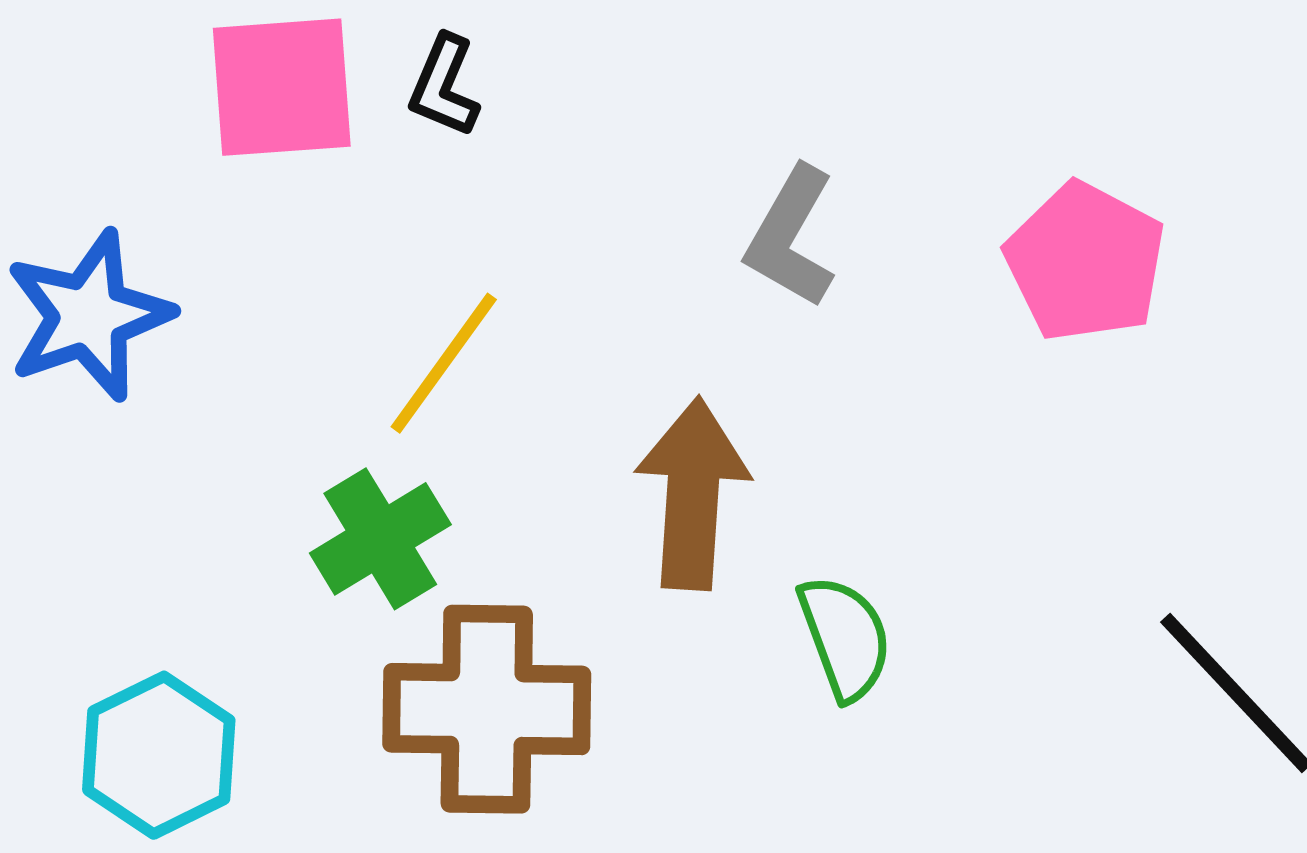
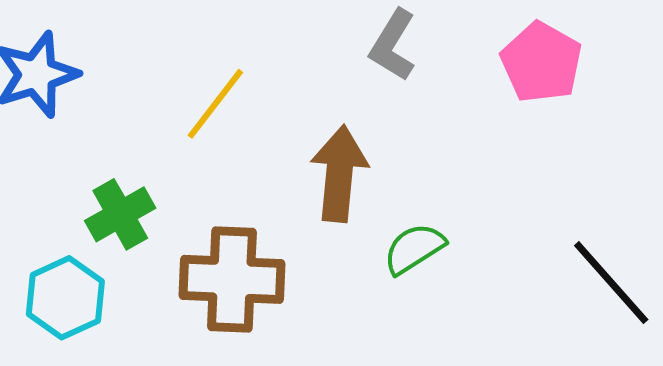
green cross: (380, 539) -> (120, 214), moved
green semicircle: (845, 638) -> (414, 249), turned -104

